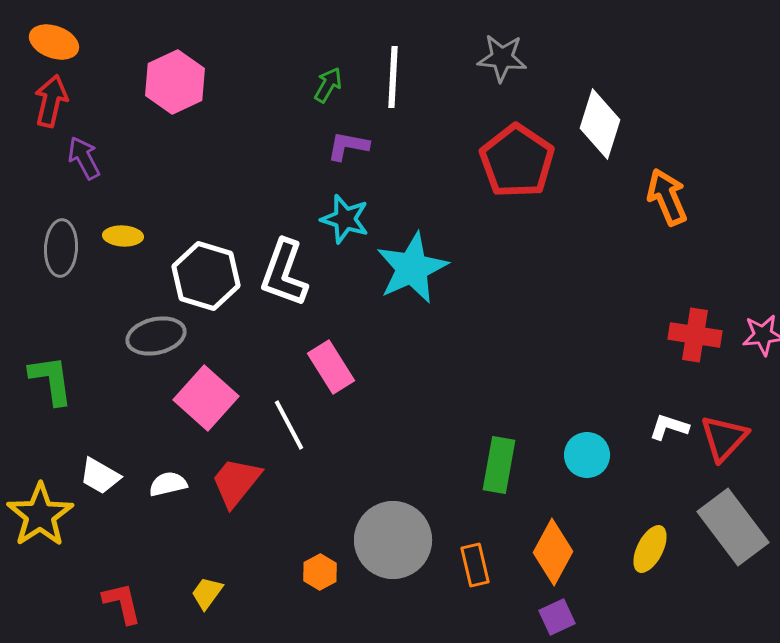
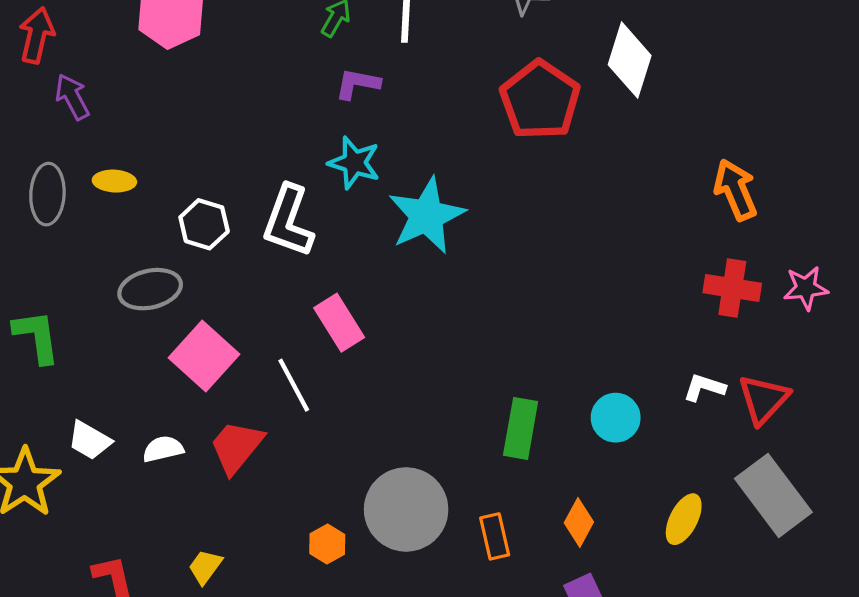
orange arrow: (667, 197) -> (736, 190), moved
white hexagon: (206, 276) -> (204, 224), size x0.7
orange diamond: (553, 552) -> (579, 522), size x0.7

